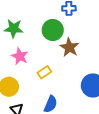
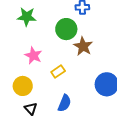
green star: (14, 28) -> (27, 17), moved

